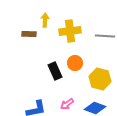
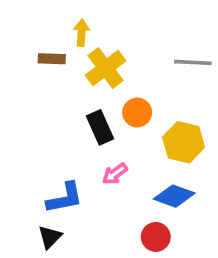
yellow cross: (70, 31) -> (106, 68), moved, turned -30
pink arrow: (67, 104) -> (115, 174), moved

